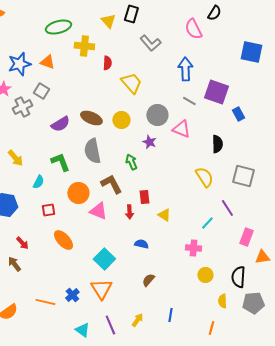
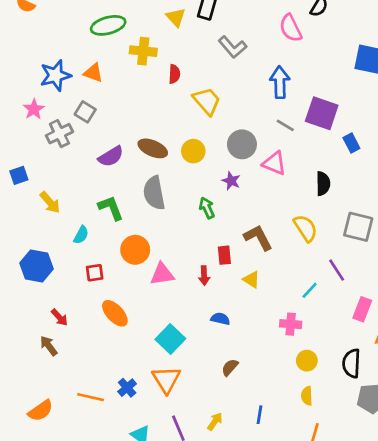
brown L-shape: (111, 184) -> (258, 238), moved
pink triangle: (98, 211) -> (162, 274), turned -30
yellow semicircle: (222, 301) -> (307, 396), moved

